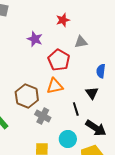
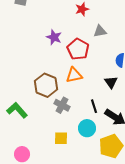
purple star: (35, 39) -> (54, 37), moved
black line: (76, 109) -> (94, 106), moved

